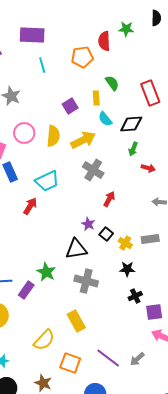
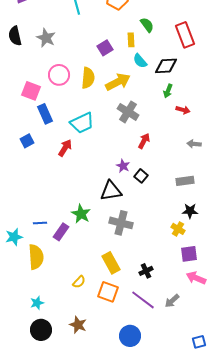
yellow cross: (125, 243) -> (178, 229), moved
black star: (127, 269) -> (190, 211), moved
black cross: (135, 296) -> (146, 271), moved
yellow semicircle: (44, 340) -> (79, 282), size x0.6
orange square: (70, 363) -> (108, 292), moved

